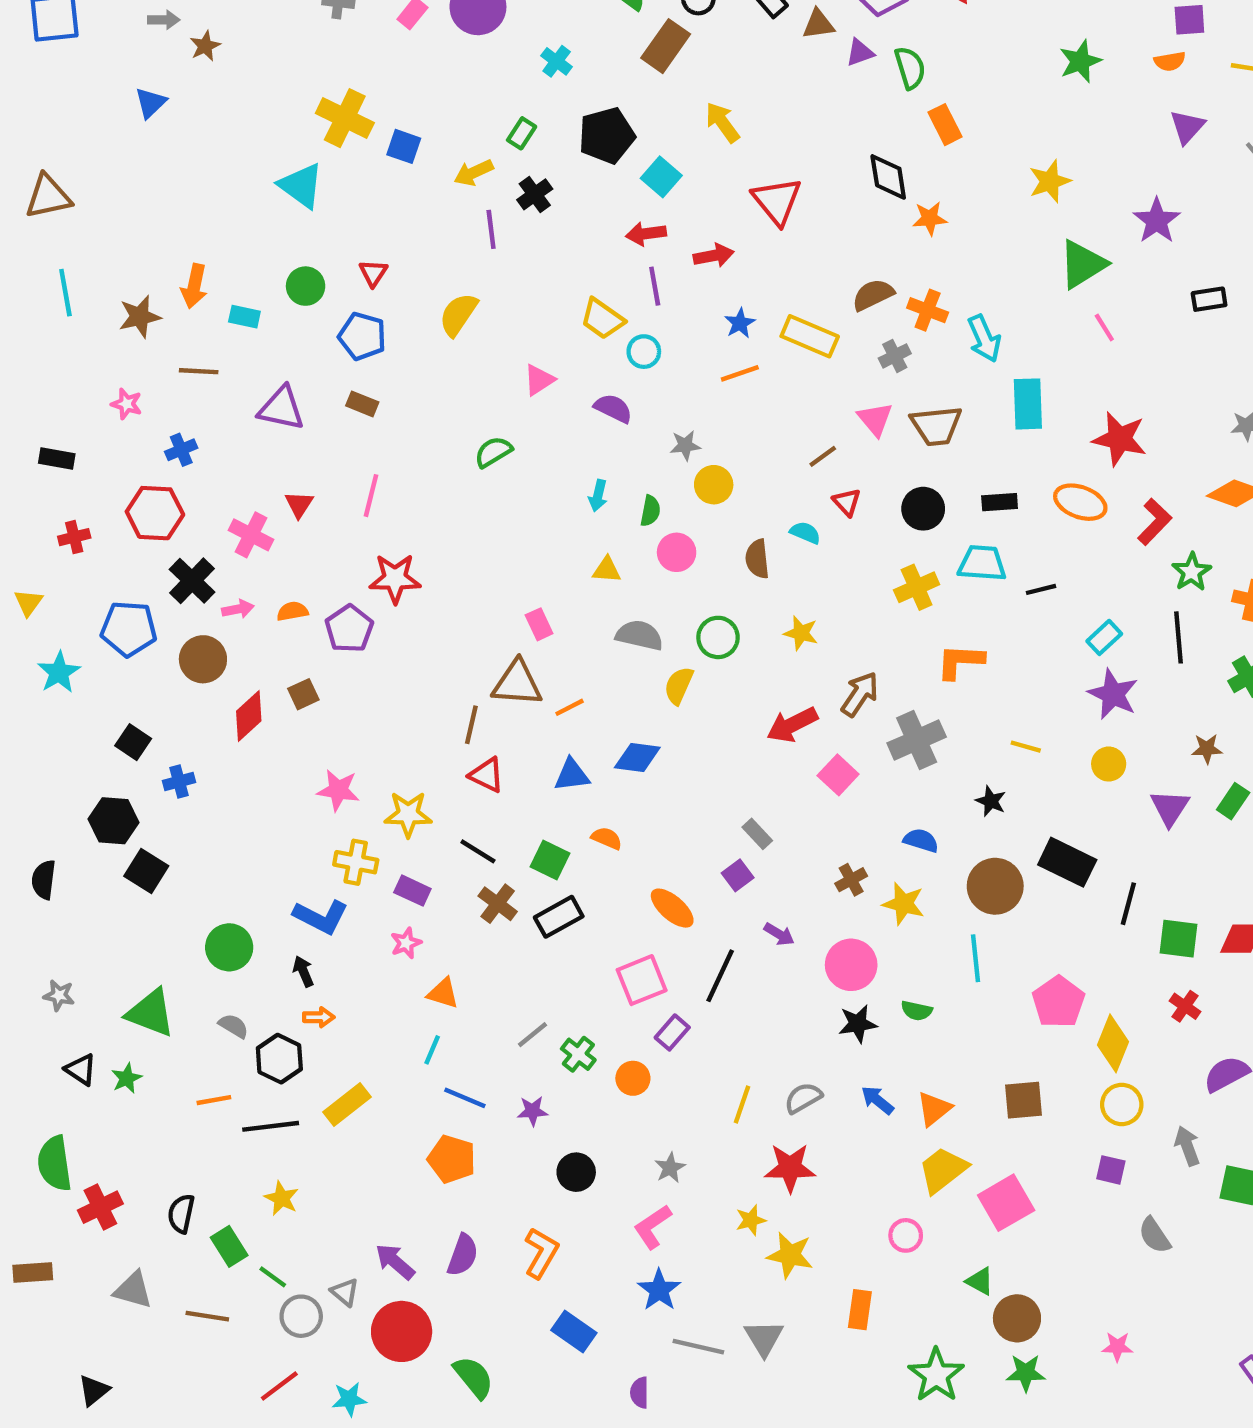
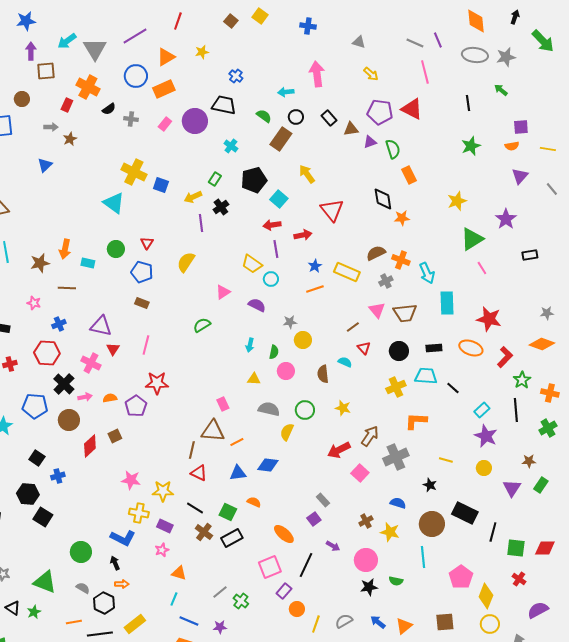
purple triangle: (282, 408) -> (101, 326), moved
black line: (1041, 589) -> (453, 388), turned 56
orange circle: (633, 1078) -> (297, 609), moved

